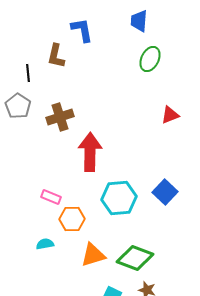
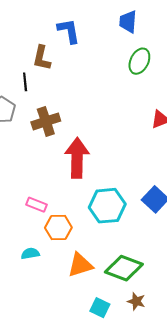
black line: (28, 73) -> (25, 82), moved

